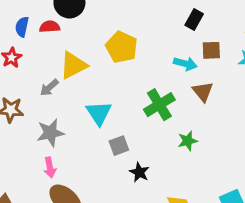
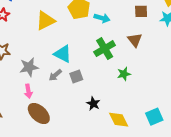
cyan arrow: (185, 64) -> (102, 18), moved
gray arrow: (49, 88) -> (55, 75), moved
cyan triangle: (99, 113) -> (63, 54), turned -30
black star: (139, 172) -> (93, 104), moved

